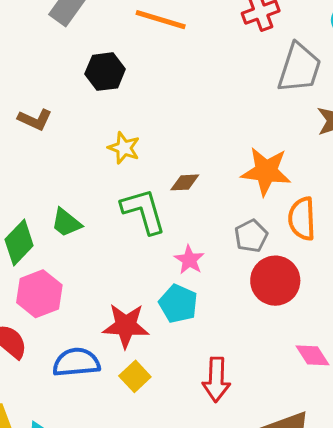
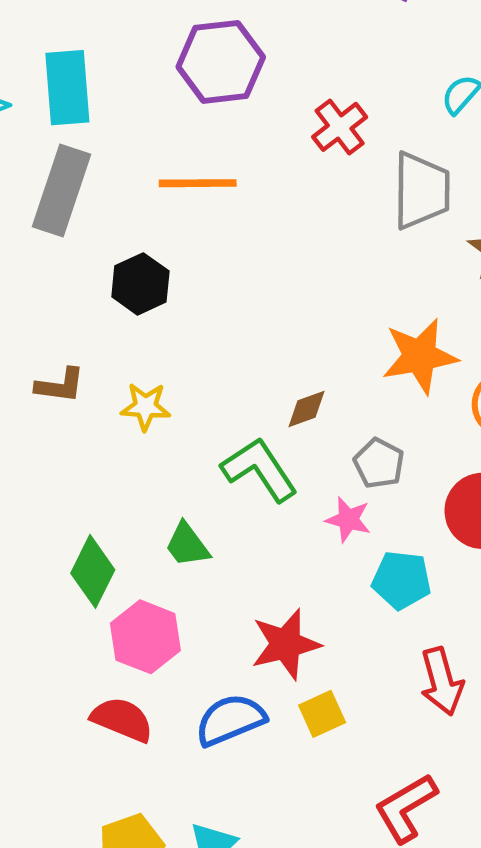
yellow star: (124, 148) -> (145, 407), moved
green trapezoid: (66, 223) -> (187, 545), moved, turned 32
gray pentagon: (251, 236) -> (379, 463), moved
cyan pentagon: (178, 304) -> (402, 580), moved
yellow square: (135, 376) -> (322, 714), turned 36

